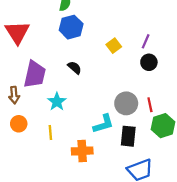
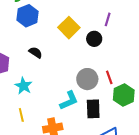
purple line: (146, 41) -> (108, 19), moved
yellow square: (114, 46) -> (69, 28), size x1.5
black circle: (149, 62) -> (94, 39), moved

